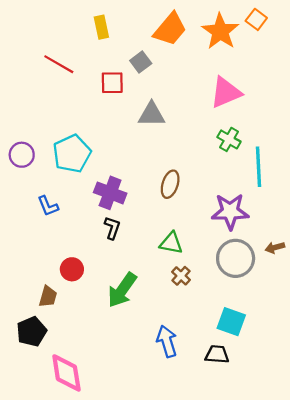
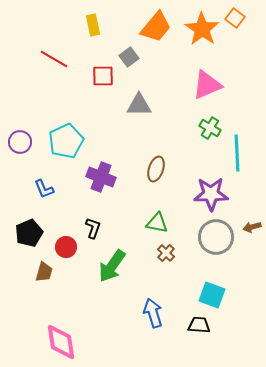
black L-shape: (112, 228) -> (93, 228), moved
black pentagon: (32, 331) -> (29, 233), moved

